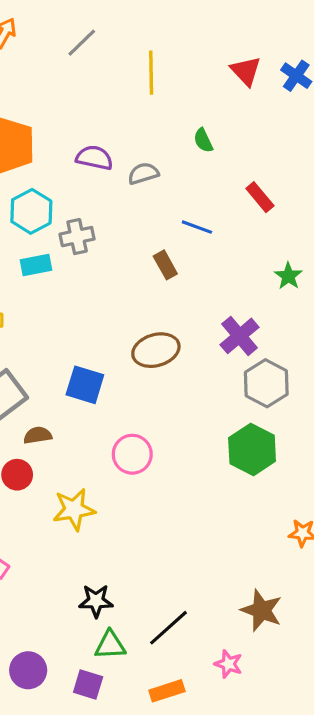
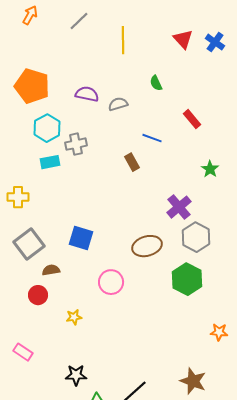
brown ellipse: (156, 350) -> (147, 246), moved
yellow star: (74, 509) -> (74, 317), size x0.6
black star: (96, 601) -> (76, 375), moved

